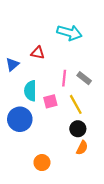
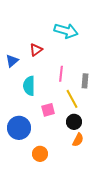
red triangle: (38, 53) -> (36, 50), turned -48
gray rectangle: (84, 78) -> (85, 81), moved, turned 56
pink square: (50, 101) -> (48, 110), moved
blue circle: (20, 119) -> (19, 128), moved

